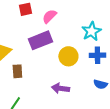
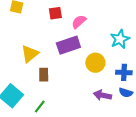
blue cross: (97, 55) -> (124, 72), moved
purple arrow: (60, 88) -> (103, 95), moved

